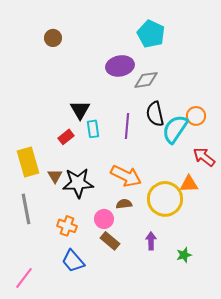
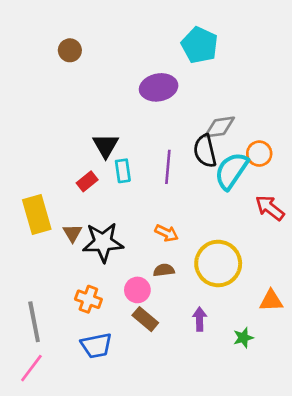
gray diamond: (146, 80) -> (219, 127), moved
orange arrow: (126, 176) -> (167, 233), size x0.6
orange triangle: (189, 184) -> (271, 301), moved
gray line: (26, 209) -> (34, 322), moved
blue trapezoid: (73, 261) -> (96, 346), turned -60

